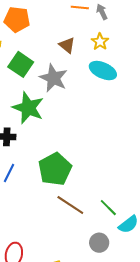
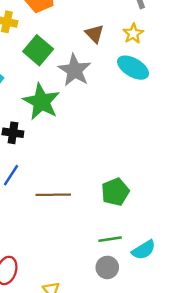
green pentagon: (55, 169) -> (115, 192), moved, size x0.7
brown line: (70, 205) -> (53, 195), moved, turned -40
green line: (108, 208) -> (110, 239), moved, turned -60

